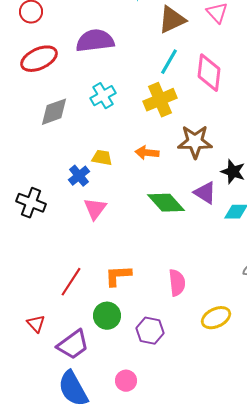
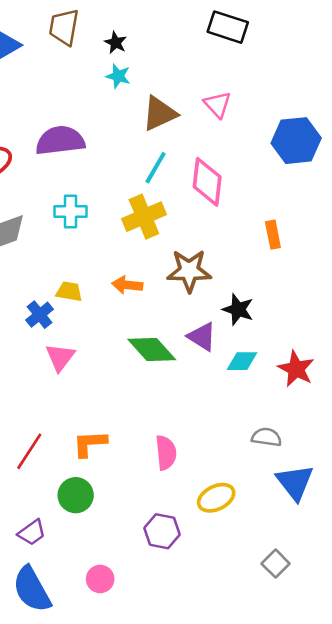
cyan cross: (103, 96) -> (70, 211), turned 30
purple hexagon: (150, 331) -> (162, 531), moved
purple trapezoid: (73, 345) -> (32, 533), size x0.7

